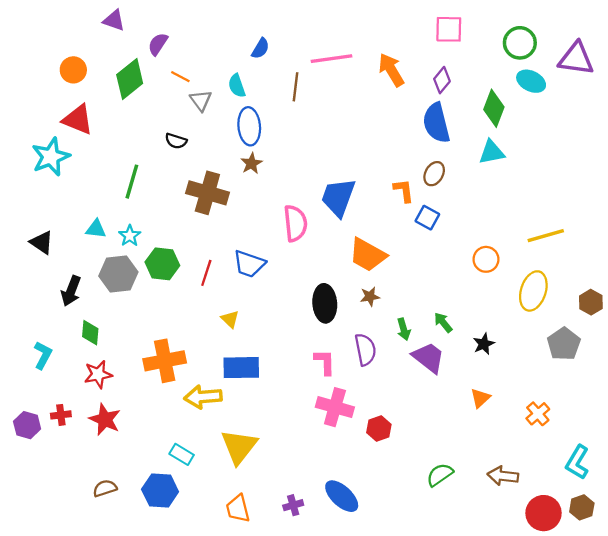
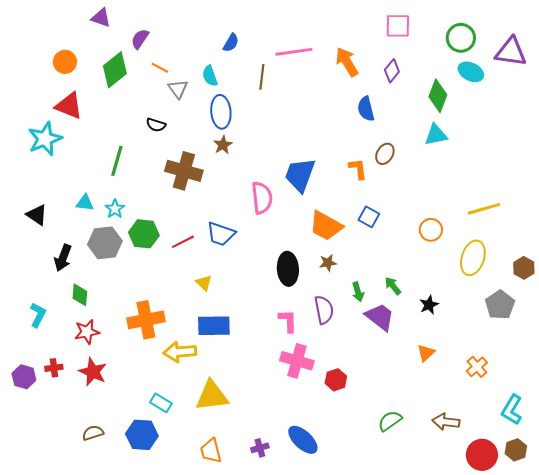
blue semicircle: (436, 123) -> (366, 109), moved, size x0.7
blue square: (427, 218) -> (369, 217), moved
red line: (206, 273) -> (183, 242), turned 45
yellow triangle: (239, 447) -> (212, 396), turned 45

